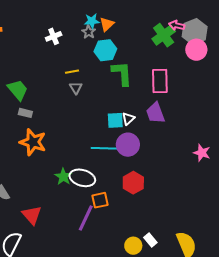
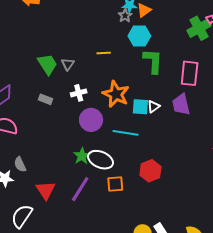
white cross: (54, 36) -> (79, 93), moved
gray triangle: (76, 88) -> (68, 64), moved
gray rectangle: (25, 113) -> (45, 99), moved
orange star: (33, 142) -> (116, 94), moved
purple circle: (128, 145) -> (91, 120), moved
purple line: (86, 218) -> (80, 189), moved

